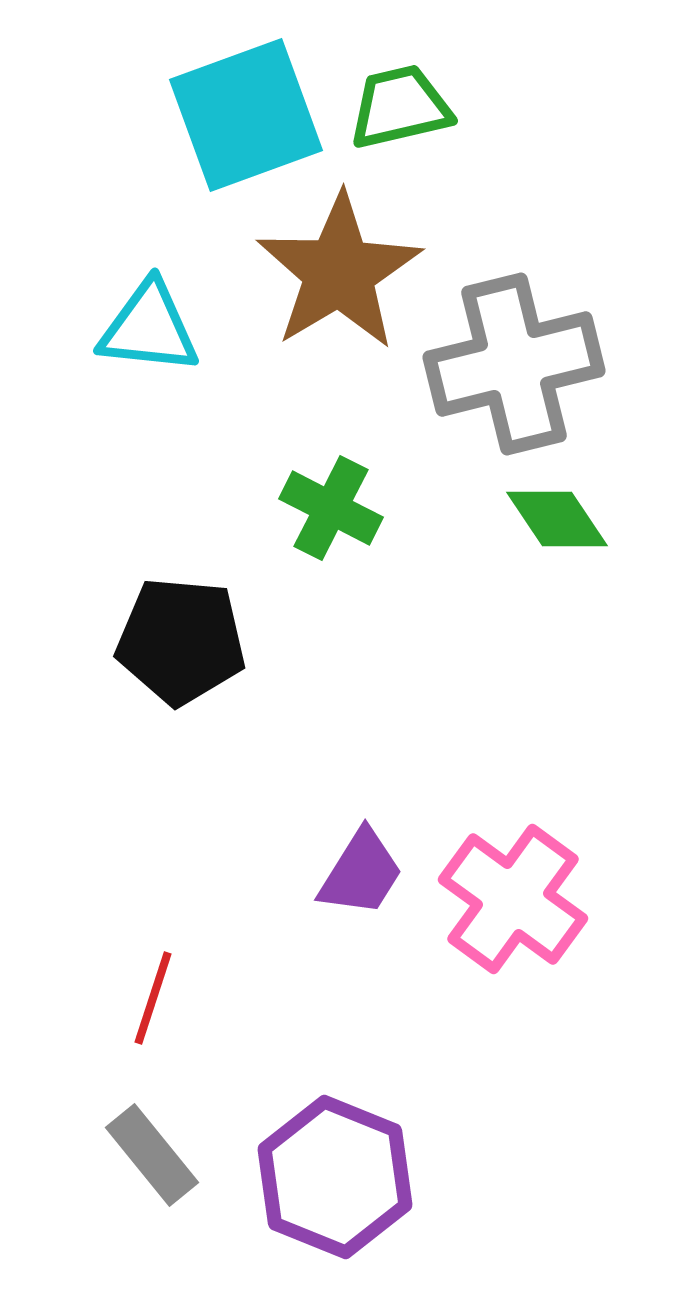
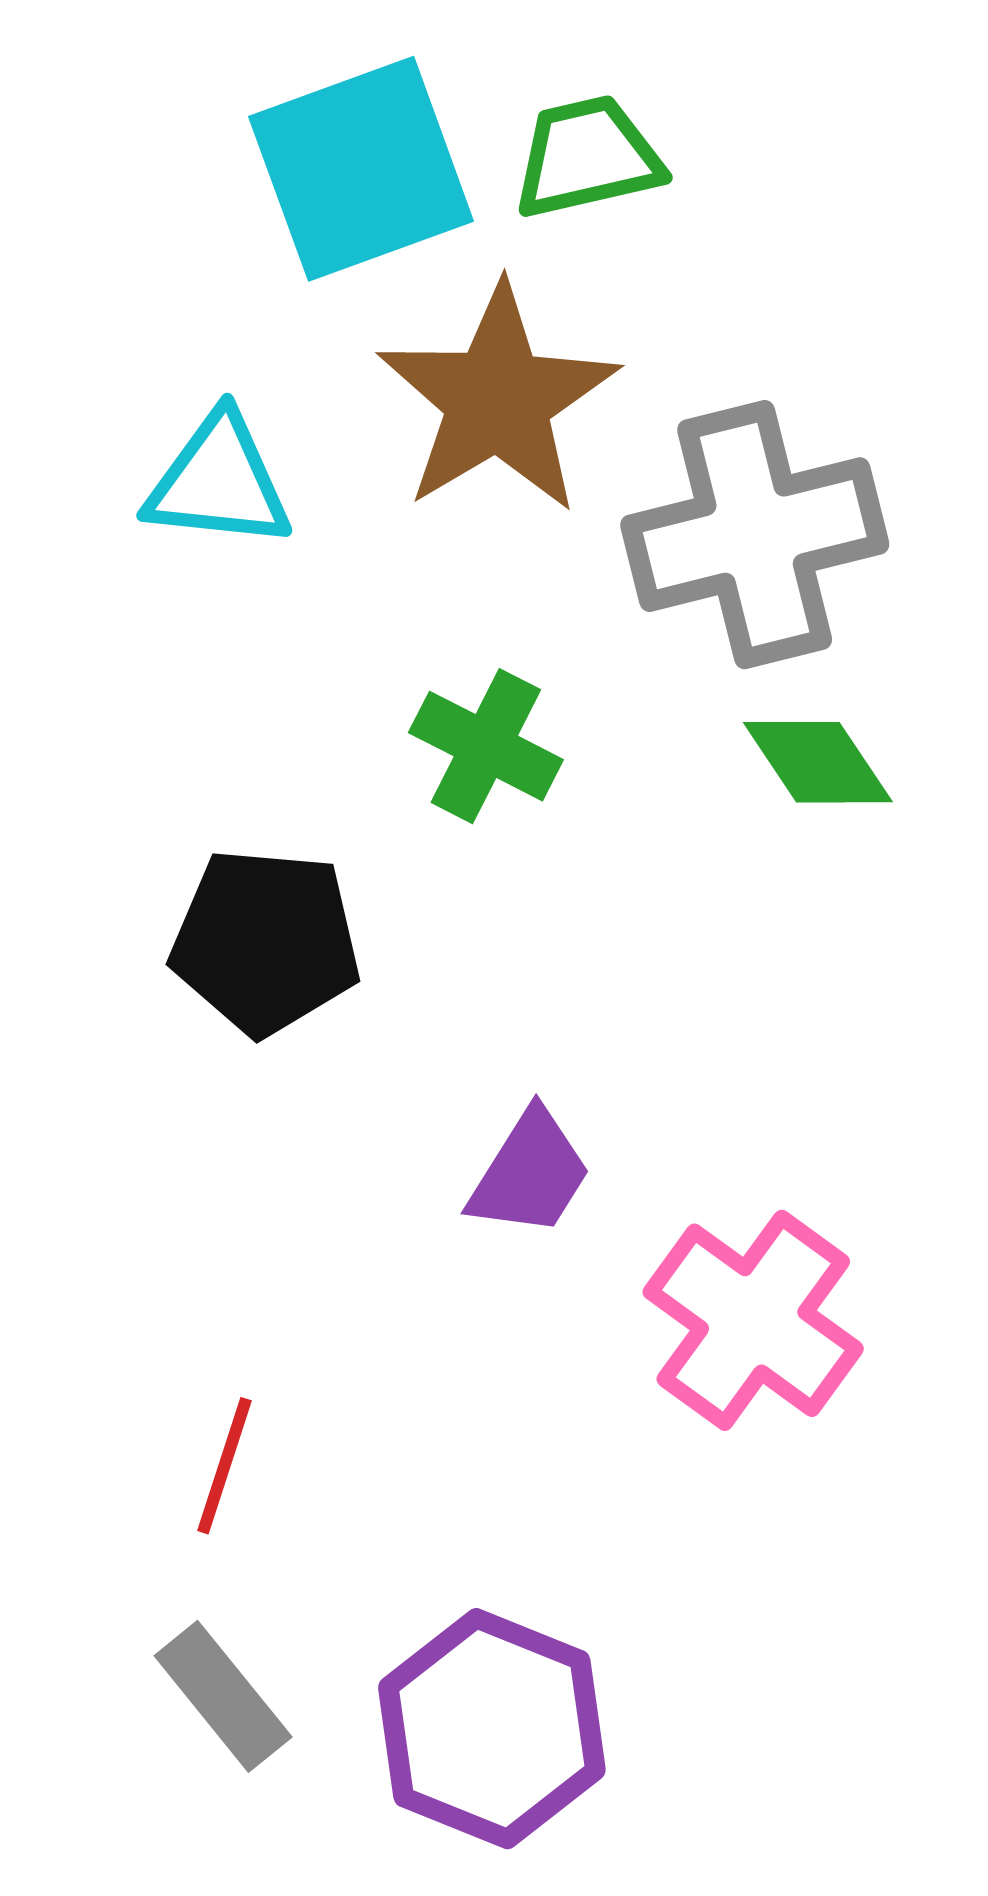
purple trapezoid: (361, 873) -> (530, 1173), moved

